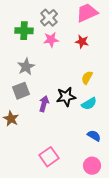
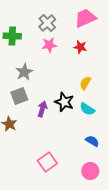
green cross: (24, 31) -> (12, 36), moved
black star: (66, 97) -> (64, 102), turned 30
cyan semicircle: (89, 104) -> (87, 109), turned 63

